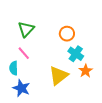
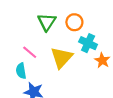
green triangle: (26, 29) -> (47, 22), moved
yellow triangle: (59, 76) -> (62, 58), moved

